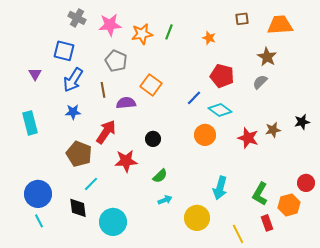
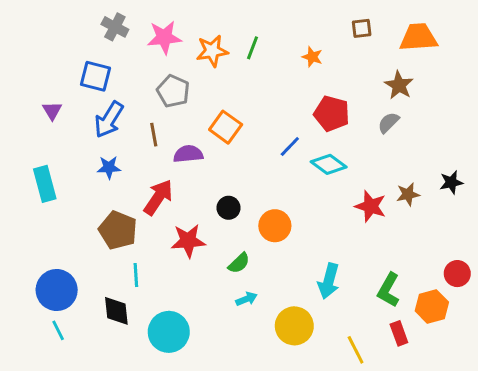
orange circle: (205, 135) -> (275, 226), moved
cyan line: (91, 184) -> (136, 275), turned -49

